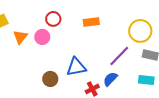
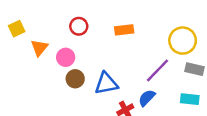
pink circle: (42, 37) -> (66, 57), moved
brown circle: (50, 79) -> (75, 79), moved

